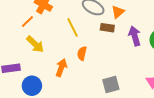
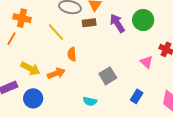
yellow arrow: (35, 44) -> (30, 69), moved
orange arrow: (61, 68) -> (56, 73), turned 66

